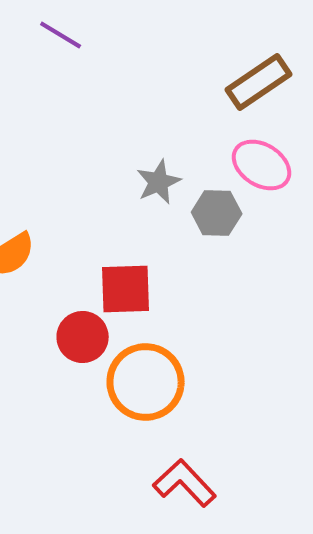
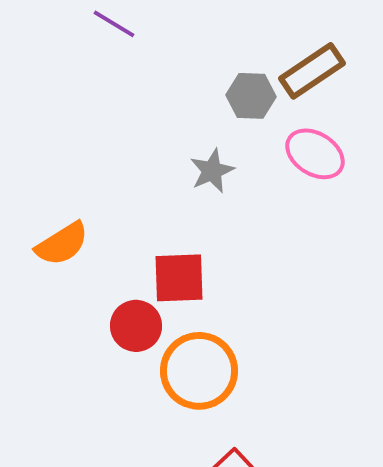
gray hexagon: (217, 213) -> (251, 96), moved

